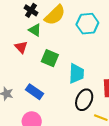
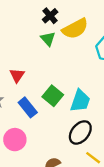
red triangle: (21, 47) -> (17, 75), moved
green square: (50, 58) -> (53, 96), moved

